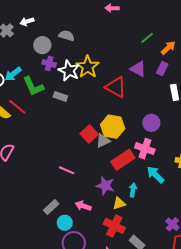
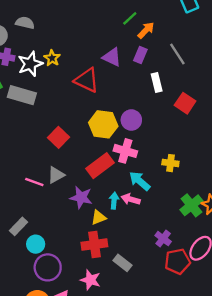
green line: (147, 38) -> (130, 18), moved
yellow star: (88, 67) -> (52, 58), size x0.6
white star: (69, 71) -> (30, 64), turned 30
gray rectangle: (60, 97) -> (22, 95), size x1.6
yellow hexagon: (113, 127) -> (103, 124), moved
gray triangle: (103, 141) -> (56, 175), moved
pink arrow: (83, 206) -> (131, 199), moved
red cross: (114, 226) -> (94, 244), turned -30

